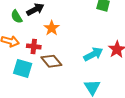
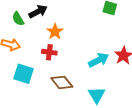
red cross: (34, 46) -> (49, 52), moved
brown diamond: (51, 61) -> (62, 82), moved

